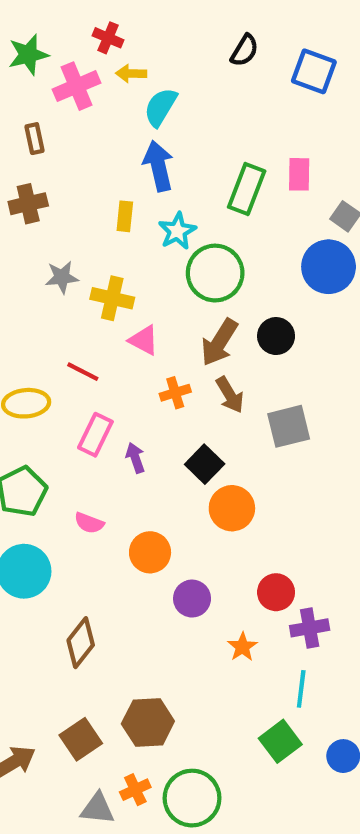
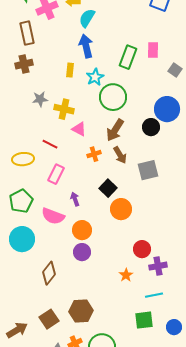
brown rectangle: (35, 139) -> (27, 33), size x1.6
blue circle: (329, 267) -> (167, 109), moved
black circle: (276, 336) -> (151, 127), moved
purple arrow: (135, 458) -> (75, 199), moved
pink semicircle: (89, 523) -> (53, 216), size x1.6
purple circle: (192, 599) -> (82, 252), moved
cyan line: (301, 689) -> (154, 295), turned 72
green square: (280, 741) -> (144, 320), turned 30

